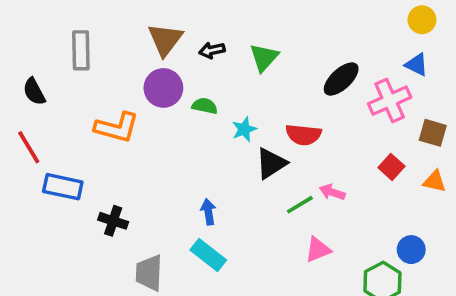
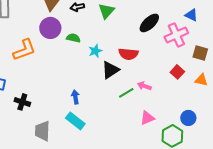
orange L-shape: (117, 127) -> (24, 50), turned -35
pink triangle: (318, 250) -> (147, 118), moved

